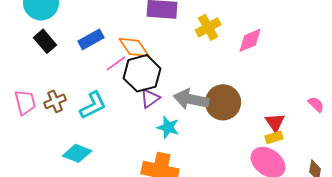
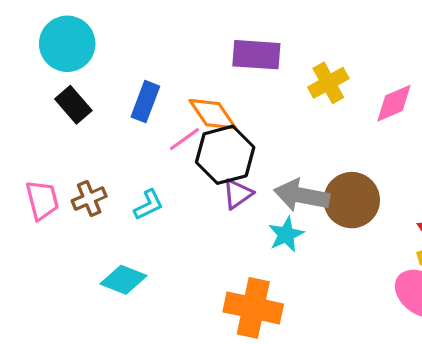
blue rectangle: (91, 39) -> (145, 102), turned -40
cyan L-shape: (93, 105) -> (149, 205), size x0.7
cyan star: (168, 127) -> (286, 234), moved, turned 30

